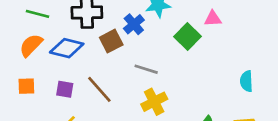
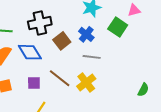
blue cross: (134, 24) -> (86, 34), moved
blue diamond: (67, 48) -> (30, 52), turned 55
yellow cross: (154, 102) -> (86, 83), moved

